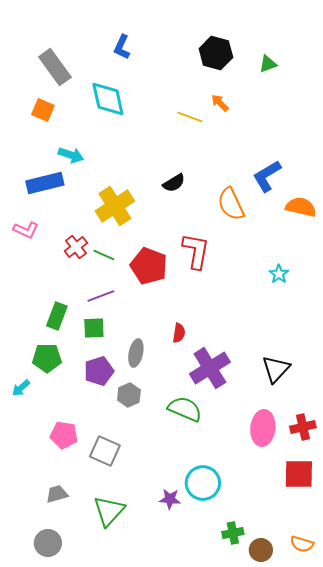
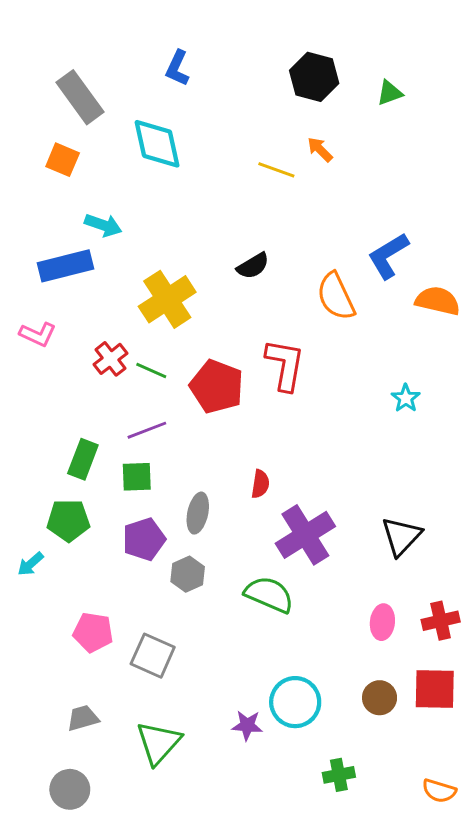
pink ellipse: (263, 428) -> (382, 622), size x0.7
brown circle: (261, 550) -> (380, 698), moved

